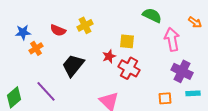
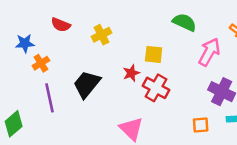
red semicircle: (58, 30) -> (61, 25), moved
pink arrow: (172, 39) -> (209, 52), turned 40
purple line: (46, 91) -> (50, 98), moved, turned 30

